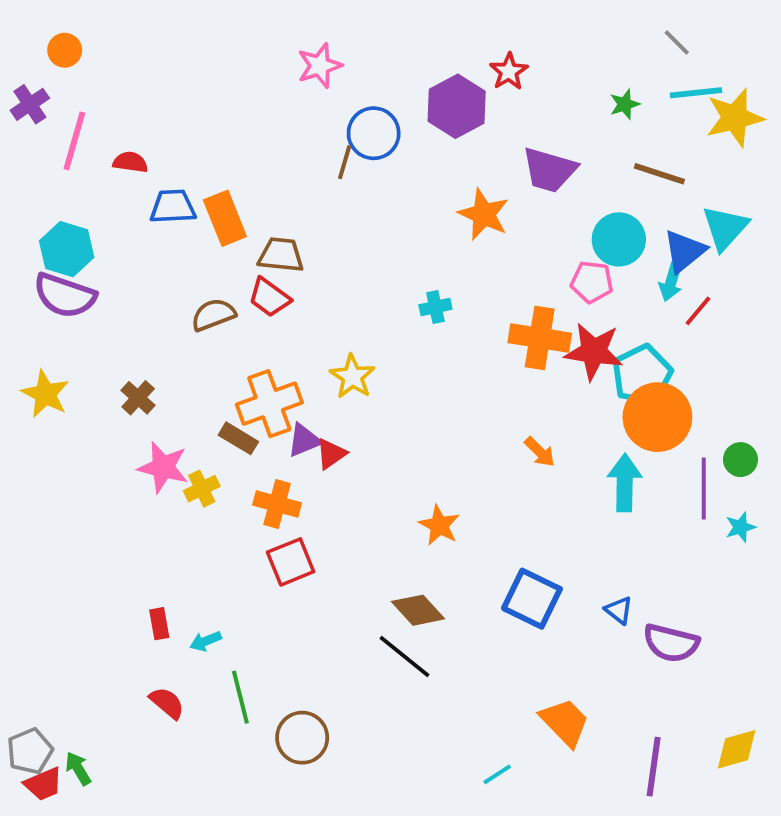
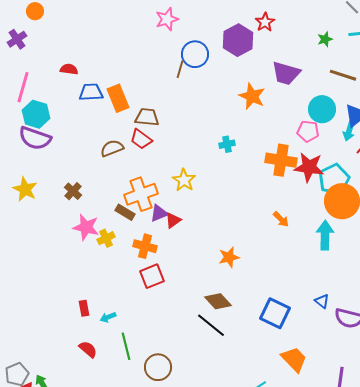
pink line: (74, 141) -> (23, 87), moved
orange star: (439, 525) -> (229, 257), turned 30
blue square: (532, 599) -> (275, 313), moved

